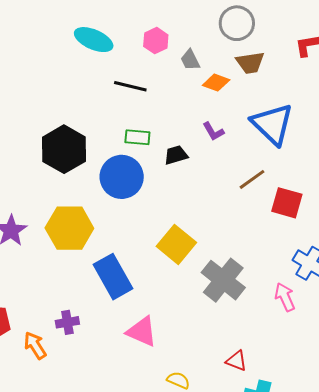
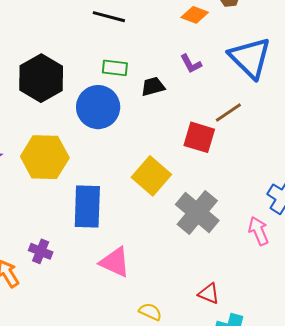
red square: (287, 203) -> (199, 137), moved
blue rectangle: (113, 277) -> (87, 206), turned 30
purple cross: (67, 322) -> (41, 251), turned 30

